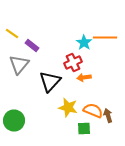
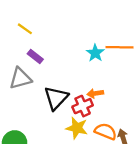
yellow line: (12, 34) -> (25, 29), moved
red cross: (73, 62) -> (83, 106), moved
gray triangle: (19, 64) -> (20, 78), turned 35

